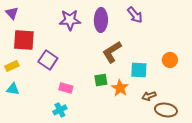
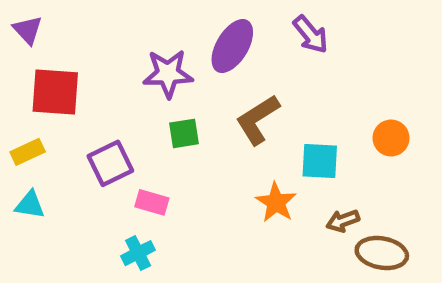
purple star: (70, 20) -> (168, 74), moved
purple ellipse: (101, 20) -> (232, 46), turned 30
purple square: (48, 60) -> (110, 163), moved, turned 30
green square: (101, 80) -> (184, 133), moved

